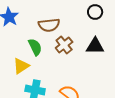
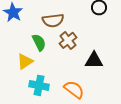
black triangle: (95, 46) -> (94, 60), moved

